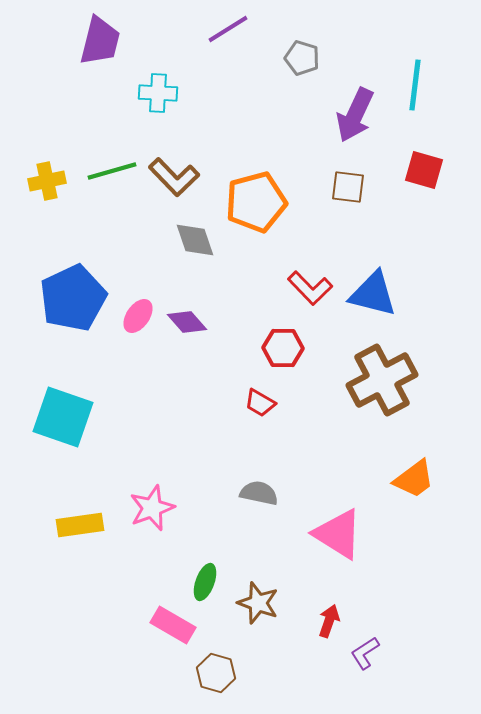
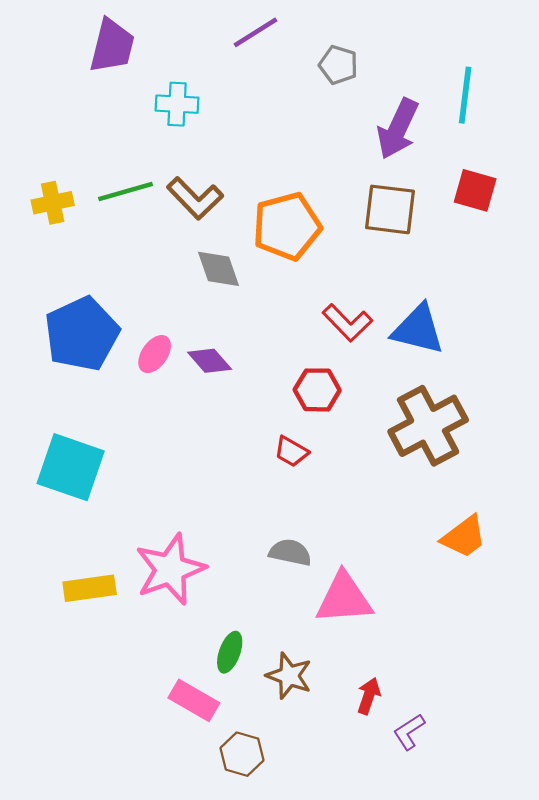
brown square: (348, 187) -> (390, 209), size x1.4
pink star: (152, 508) -> (170, 569), size x1.4
pink triangle: (338, 534) -> (344, 598), moved, turned -36

